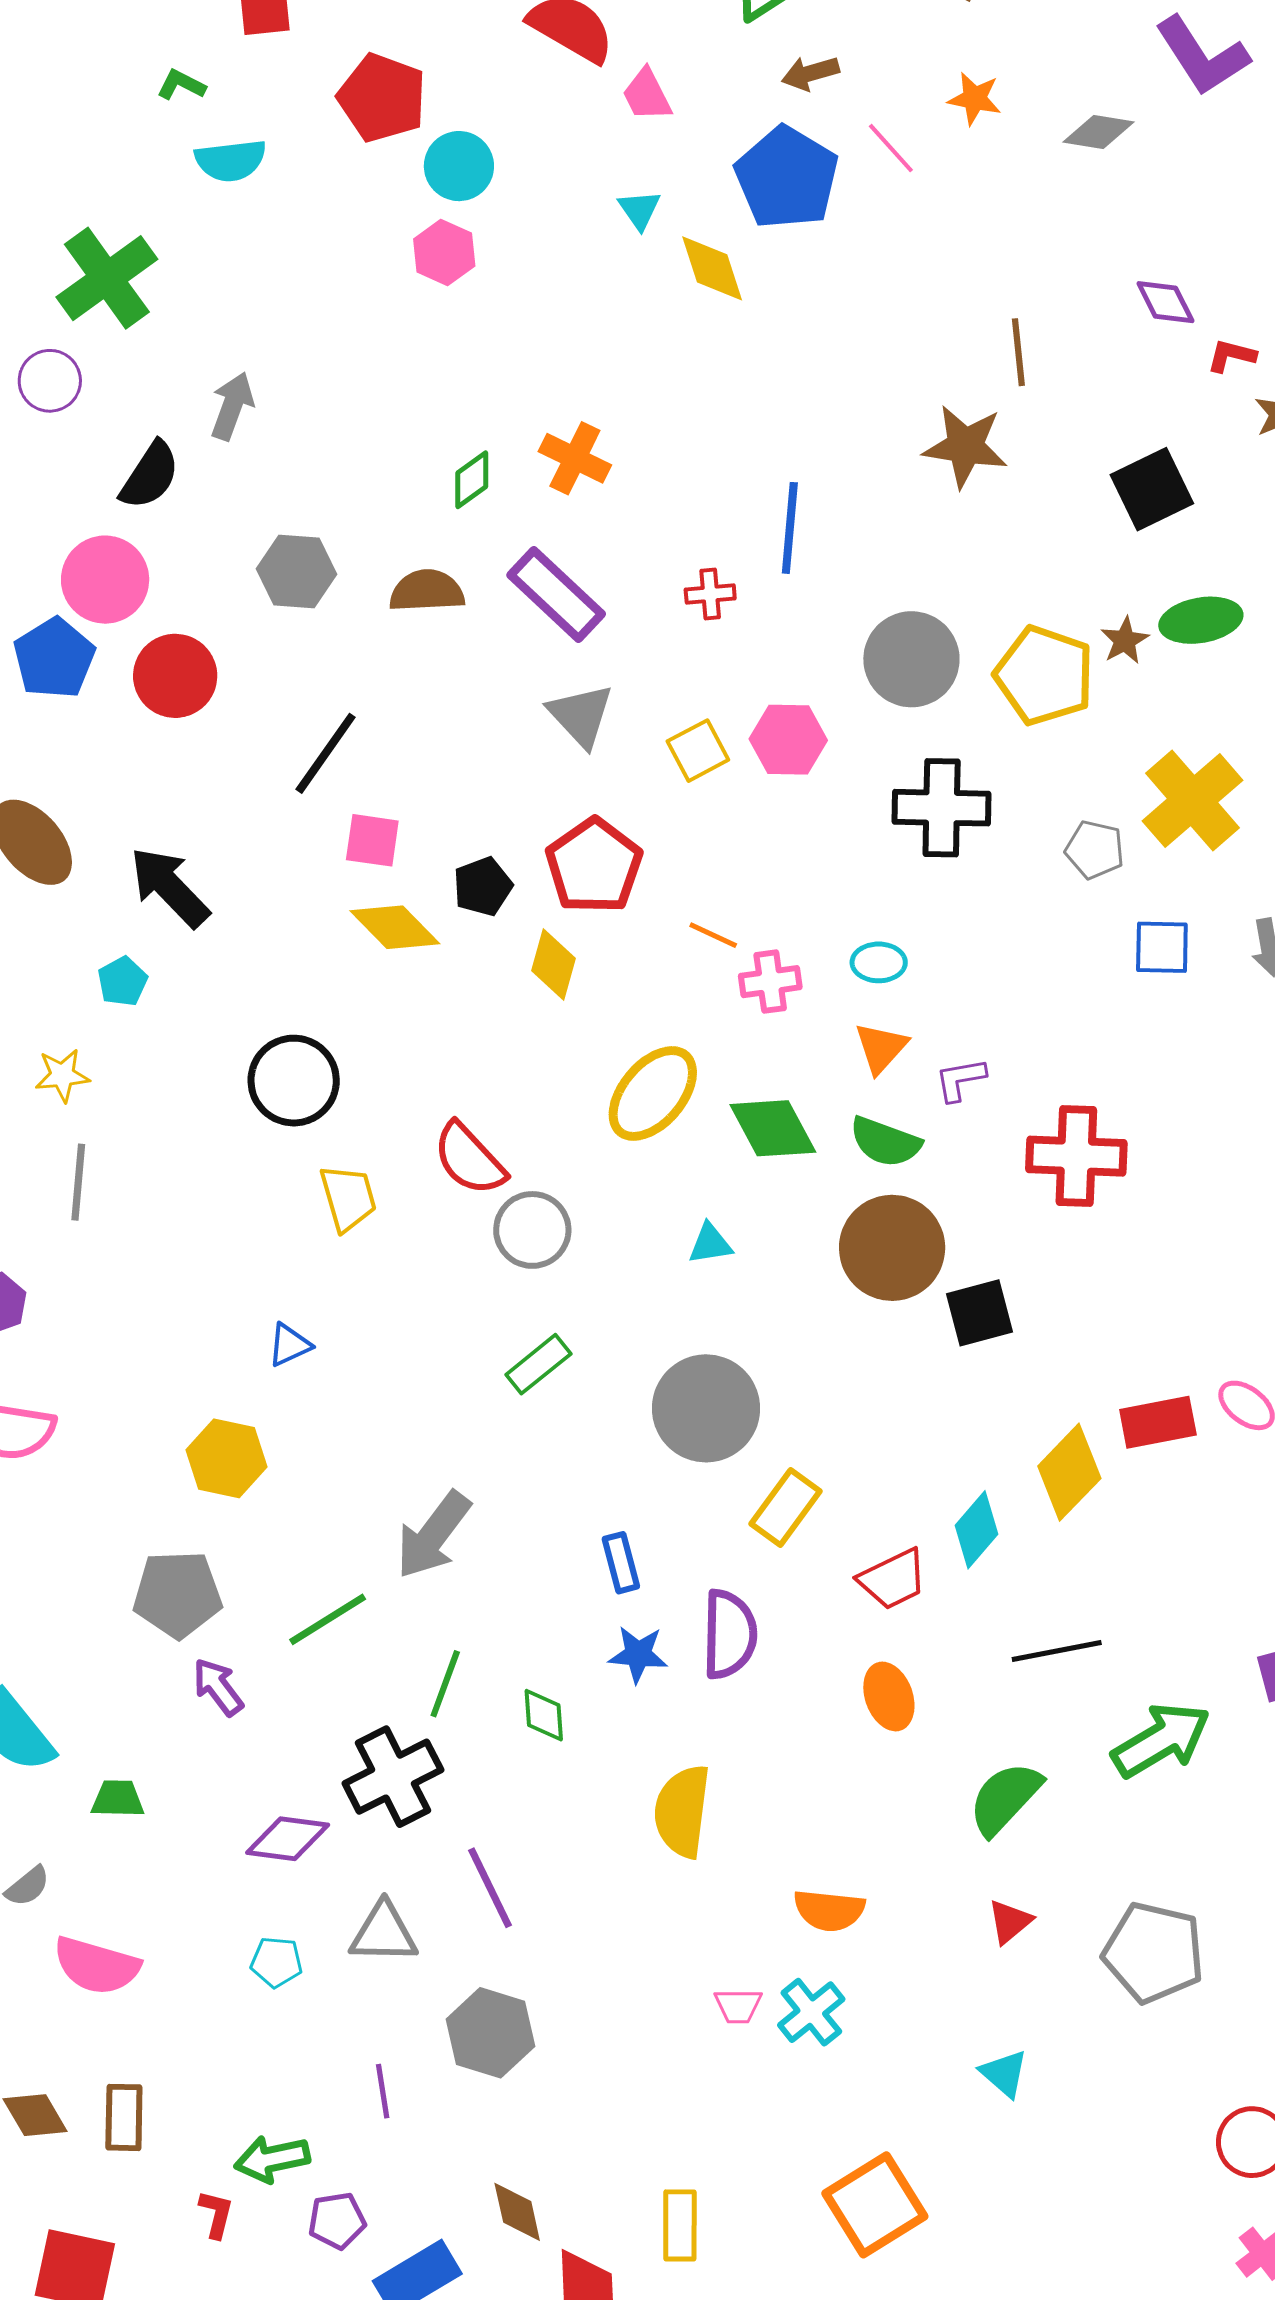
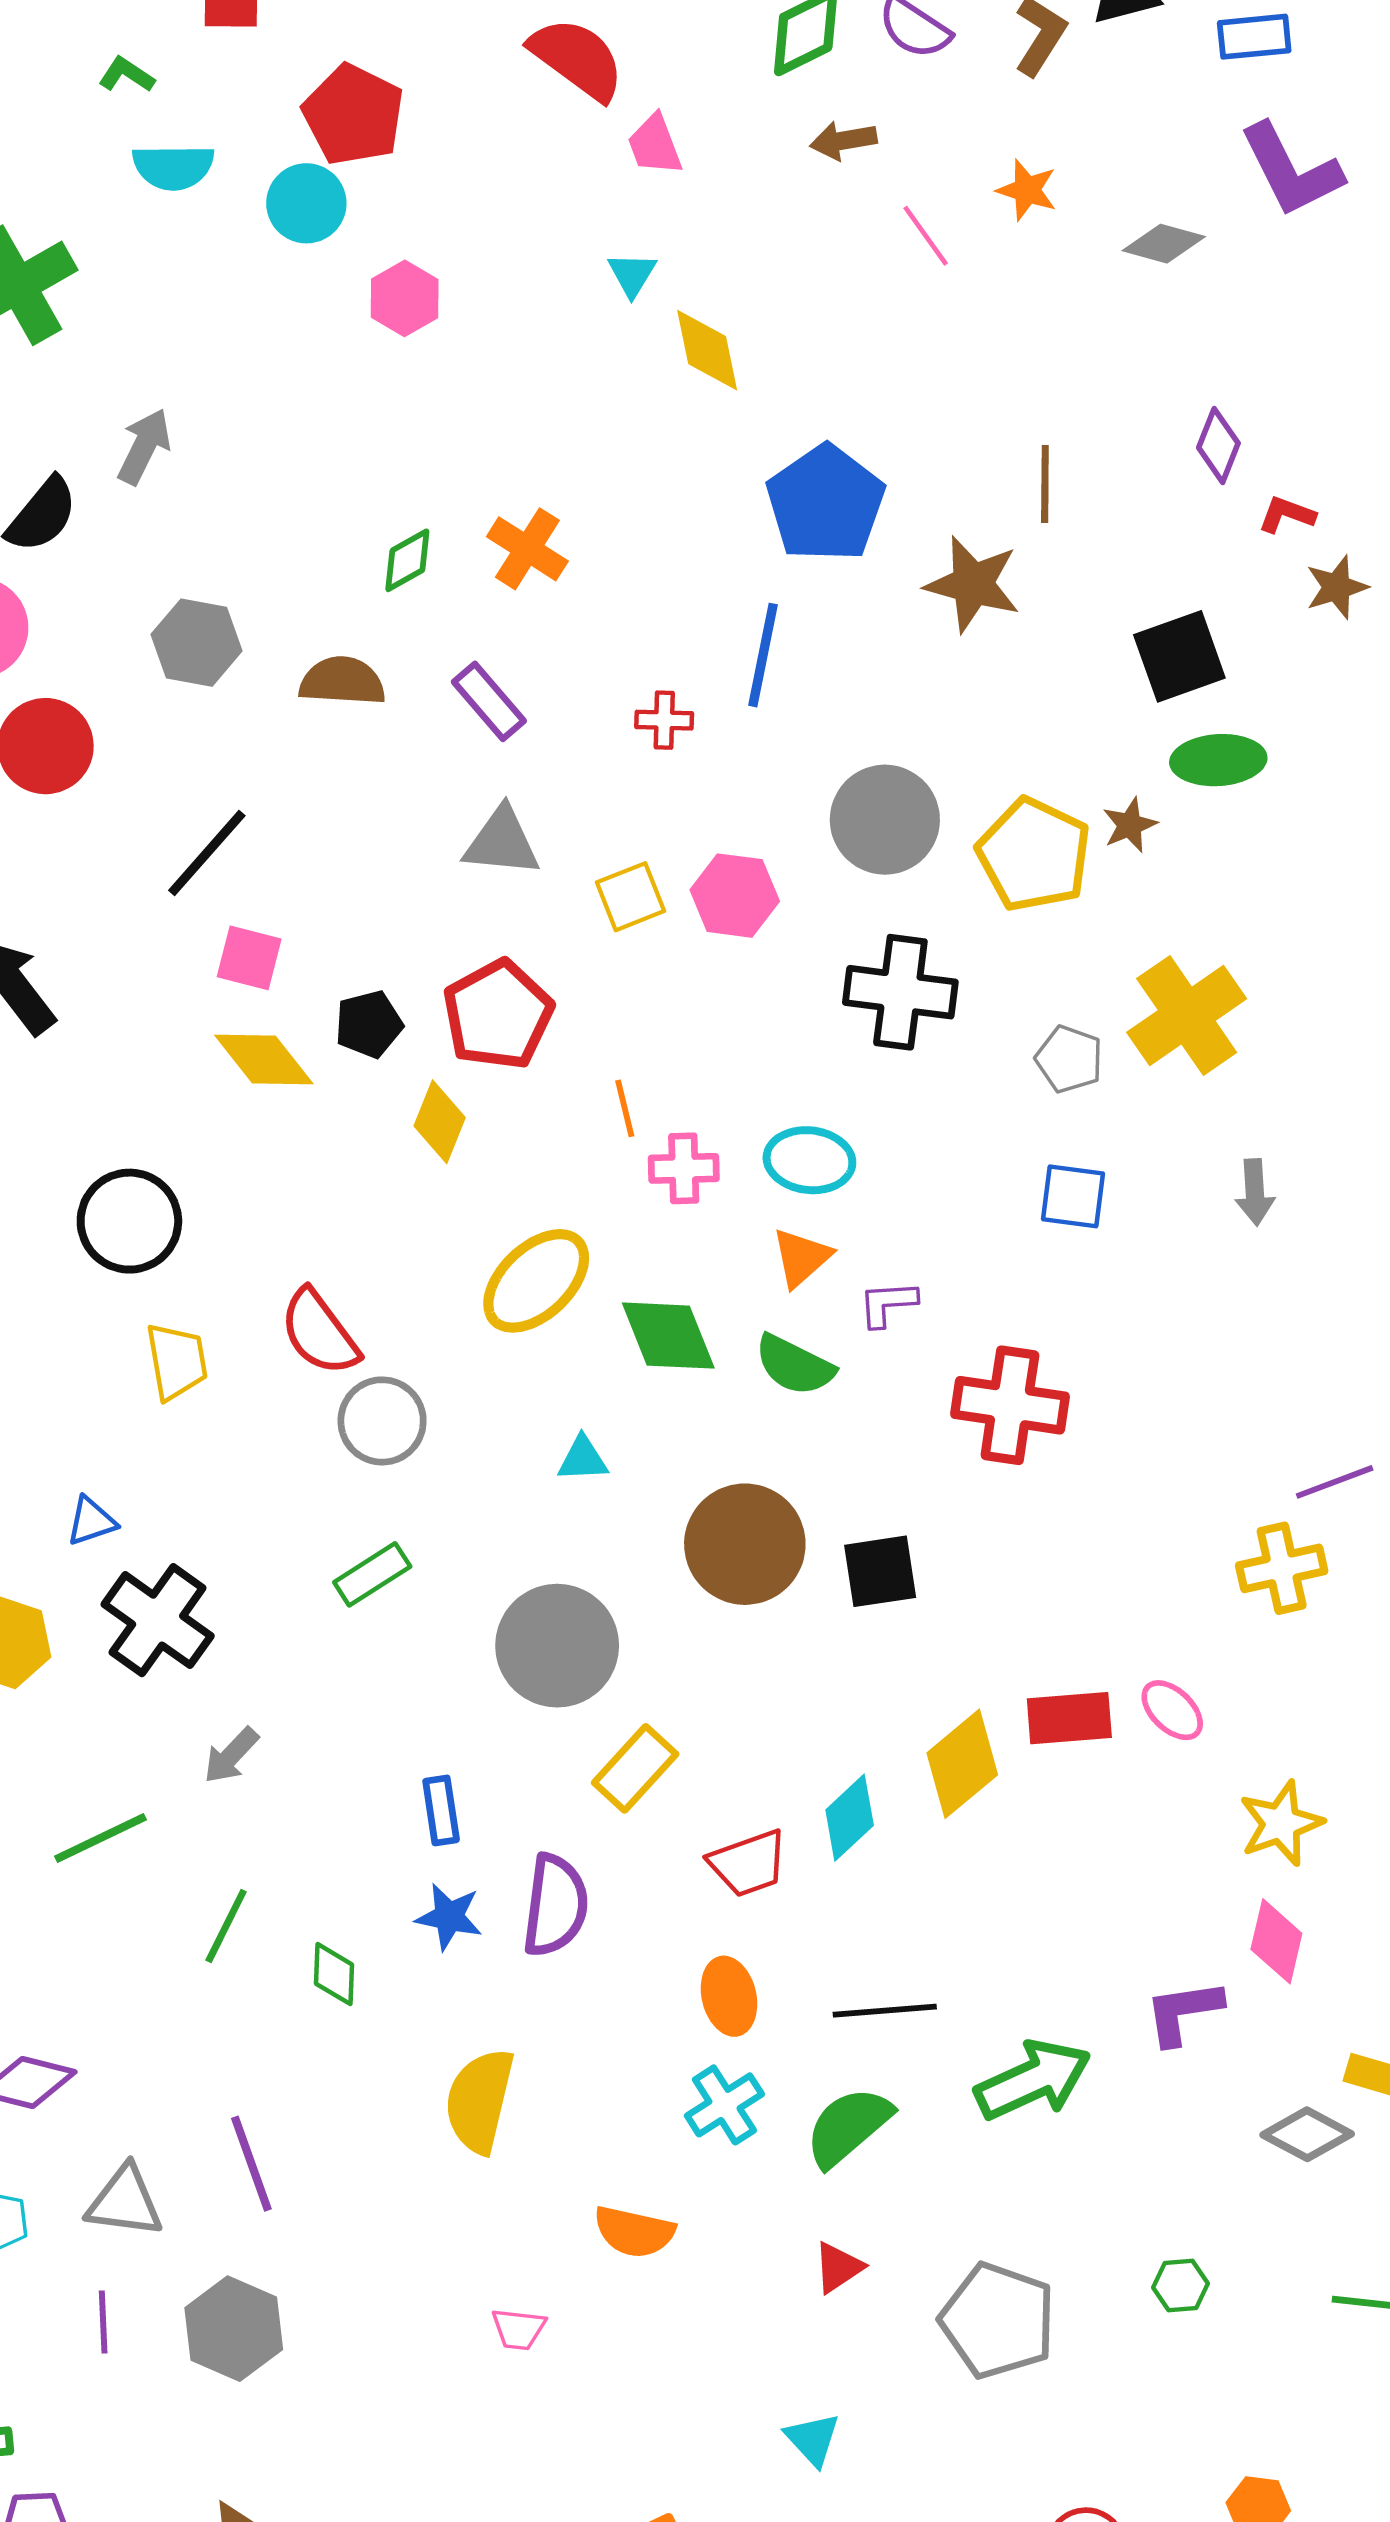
cyan circle: (459, 166) -> (306, 203), moved
blue pentagon: (787, 178) -> (825, 503), moved
purple diamond: (1165, 302) -> (1218, 445), turned 42
purple rectangle: (556, 594) -> (489, 701), size x0.7
green ellipse: (1201, 620) -> (1218, 760), moved
gray triangle: (581, 715) -> (502, 842), turned -48
orange line: (713, 935) -> (625, 1108), turned 45
blue square: (1162, 947) -> (1073, 1196), moved
cyan ellipse: (879, 962) -> (809, 1160), size x1.4
brown circle: (892, 1248) -> (745, 1544), moved
gray arrow: (433, 1535) -> (231, 1755), size x0.6
black line: (1057, 1651) -> (885, 2011), moved
black cross: (393, 1777) -> (158, 1620), moved, turned -34
cyan cross: (811, 2012) -> (724, 2105), moved
purple line: (383, 2091) -> (103, 2322), moved

